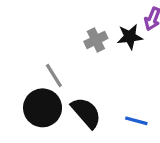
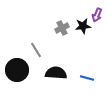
black circle: (43, 108) -> (17, 70), moved
black semicircle: (86, 113) -> (56, 73), turned -45

